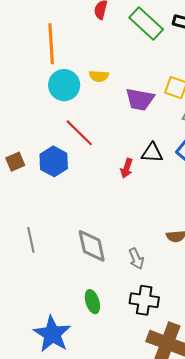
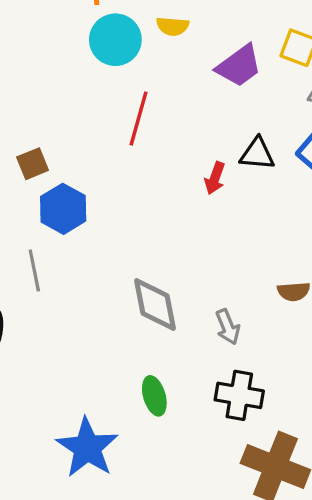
purple trapezoid: (140, 99) -> (239, 66), turned -48
red line: (79, 133) -> (138, 119), turned 60
blue hexagon: (54, 161) -> (63, 209), moved
gray line: (31, 240) -> (34, 270), moved

